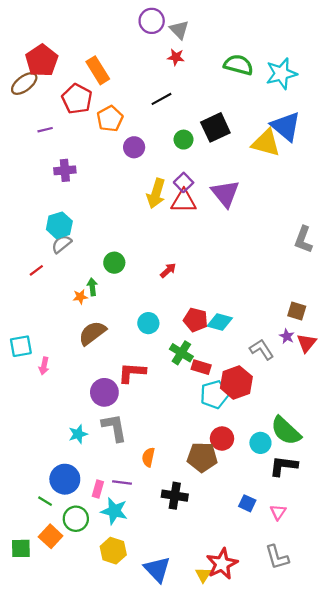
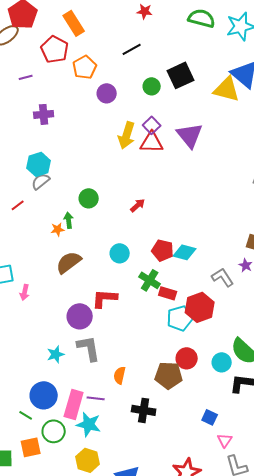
pink rectangle: (98, 489) -> (74, 404), size x1.8
pink triangle: (278, 512) -> (225, 440), moved
orange square: (51, 536) -> (31, 447), turned 35

